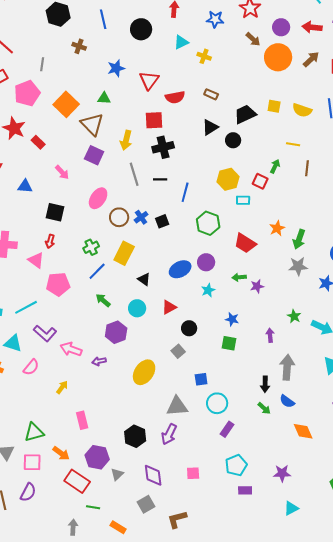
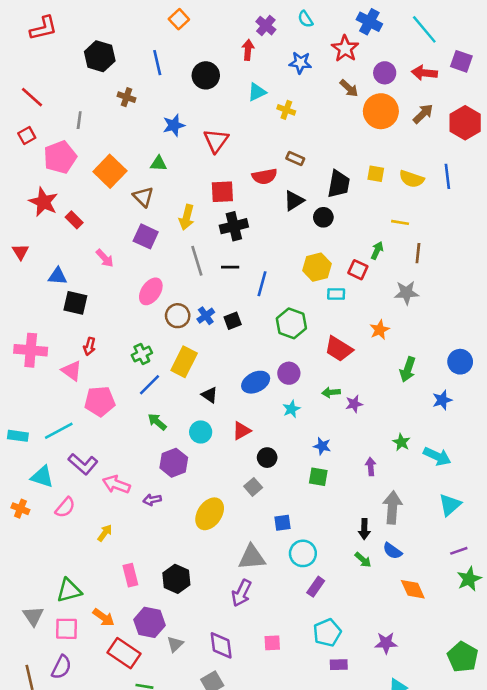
red semicircle: (175, 97) -> (265, 176), moved
black trapezoid: (245, 114) -> (339, 184), turned 125
brown triangle: (92, 124) -> (143, 197), size x0.7
black square: (55, 212) -> (75, 303), moved
green arrow: (299, 239) -> (408, 369), moved
gray star: (298, 266) -> (406, 293), moved
black hexagon: (135, 436) -> (176, 579), moved

